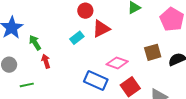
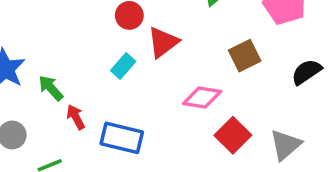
brown square: (153, 52) -> (245, 56), moved
blue rectangle: (96, 80) -> (122, 138), moved

